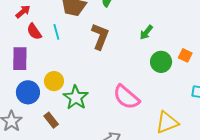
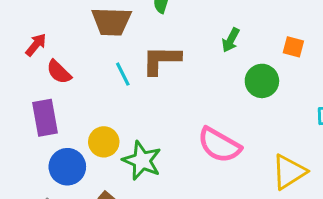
cyan line: (56, 32) -> (123, 74), moved
brown L-shape: (100, 36) -> (161, 60), turned -100
orange square: (185, 55) -> (293, 47), moved

